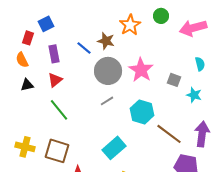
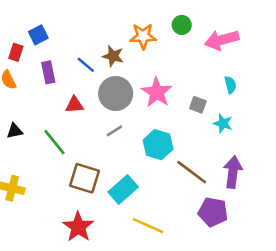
orange star: (130, 25) -> (143, 36), turned 30
red triangle: (55, 80) -> (74, 105), moved, turned 35
black triangle: (27, 85) -> (15, 131), moved
brown square: (57, 151) -> (84, 178), moved

